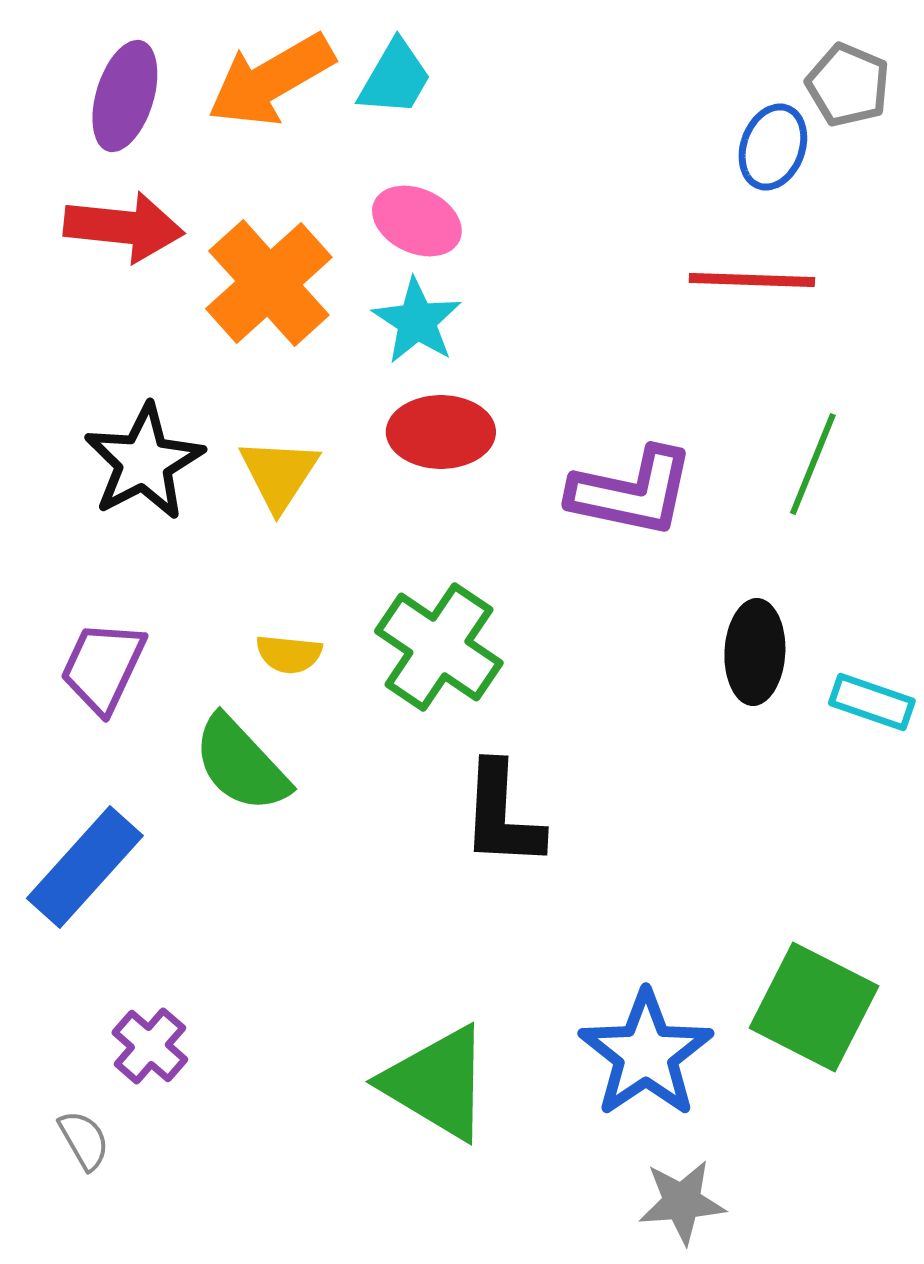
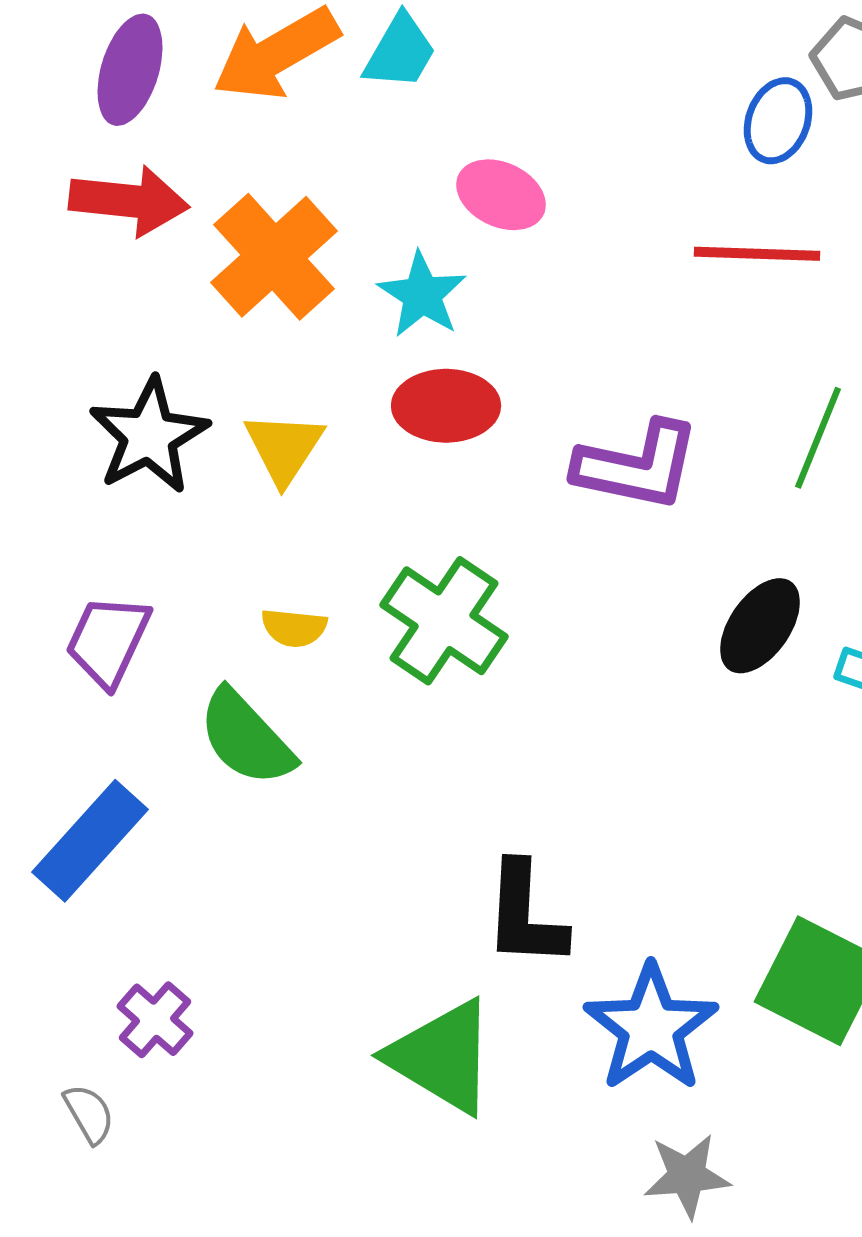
pink ellipse: (417, 221) -> (501, 195), moved
black ellipse: (755, 652) -> (760, 626), turned 32
black L-shape: (502, 815) -> (525, 915), moved

